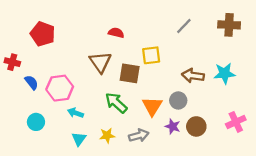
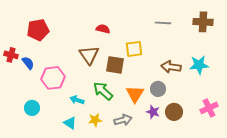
gray line: (184, 26) -> (163, 23), turned 49
red pentagon: (43, 34) -> (38, 30), turned -30
blue semicircle: (31, 82) -> (28, 63), moved
cyan arrow: (75, 113) -> (77, 100), moved
cyan triangle: (79, 139) -> (70, 123), turned -32

